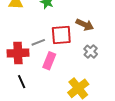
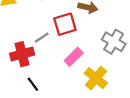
gray cross: (91, 52) -> (114, 42), moved, size x1.5
pink rectangle: (49, 61) -> (74, 57), moved, turned 36

